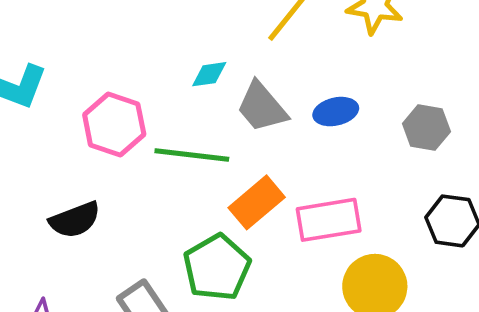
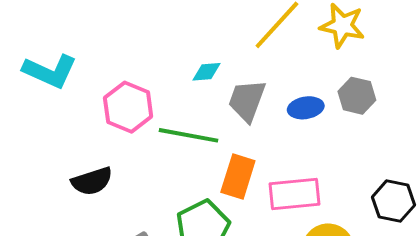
gray trapezoid: (262, 107) -> (247, 101), turned 57
gray hexagon: (426, 128) -> (357, 96), moved
orange rectangle: (257, 202) -> (238, 176), turned -36

